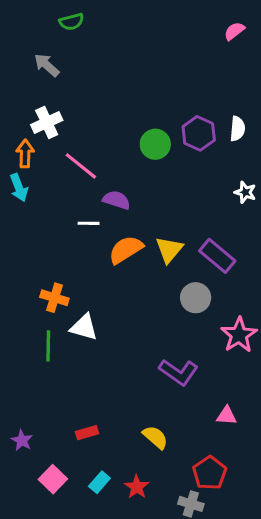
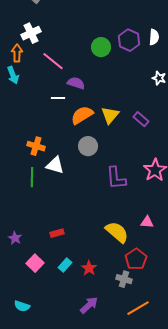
purple rectangle: (217, 256) -> (141, 119), size x0.7
gray circle: (196, 298) -> (88, 146), moved
purple L-shape: (179, 372) -> (116, 178), moved, turned 50
yellow semicircle: (155, 437) -> (117, 232), moved, size x1.4

